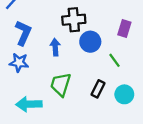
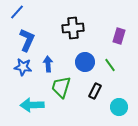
blue circle: (90, 42) -> (85, 62), moved
blue arrow: (55, 47) -> (48, 64), moved
cyan circle: (124, 94) -> (119, 107), moved

